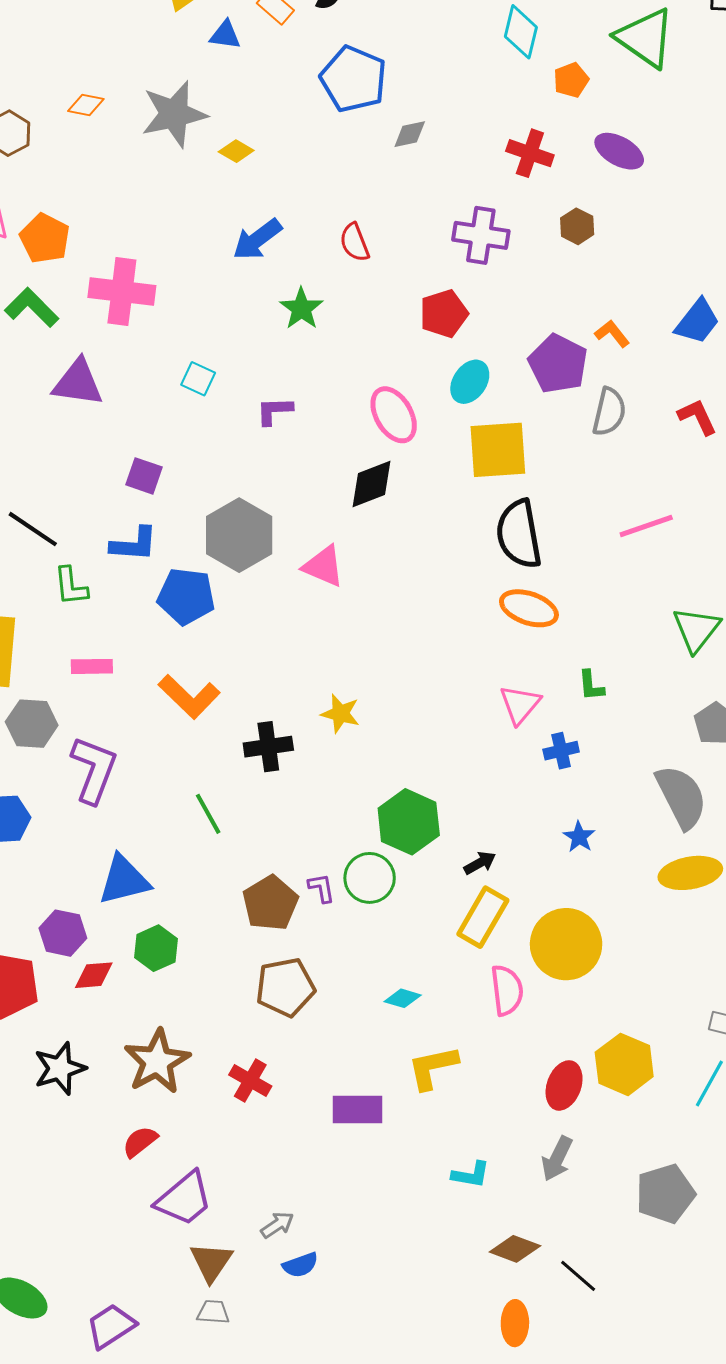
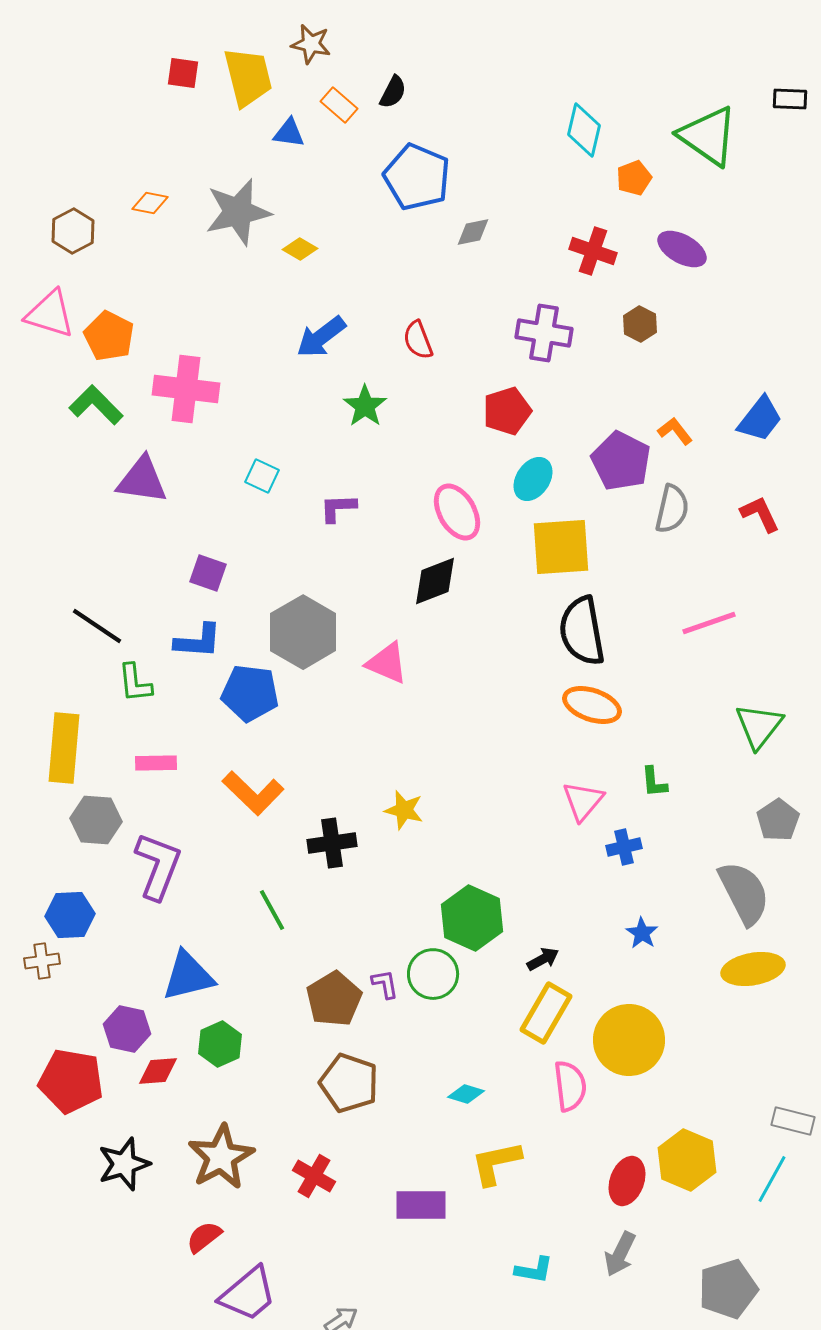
brown pentagon: (285, 987) -> (349, 1083), turned 30

